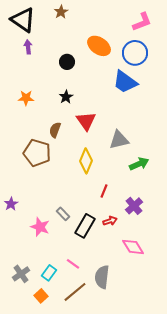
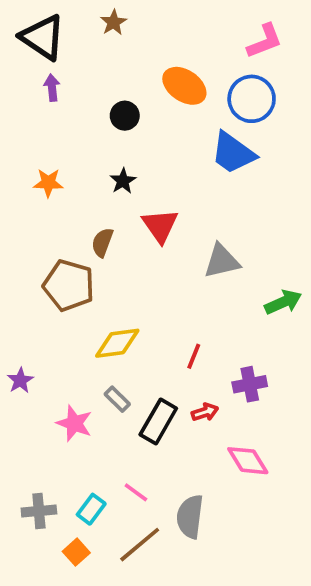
yellow diamond: (86, 161) -> (117, 343), moved, turned 60
green arrow: (139, 164) -> (283, 302), moved
purple cross: (134, 206) -> (250, 384), turned 30
gray cross: (21, 274) -> (39, 511), turned 30

